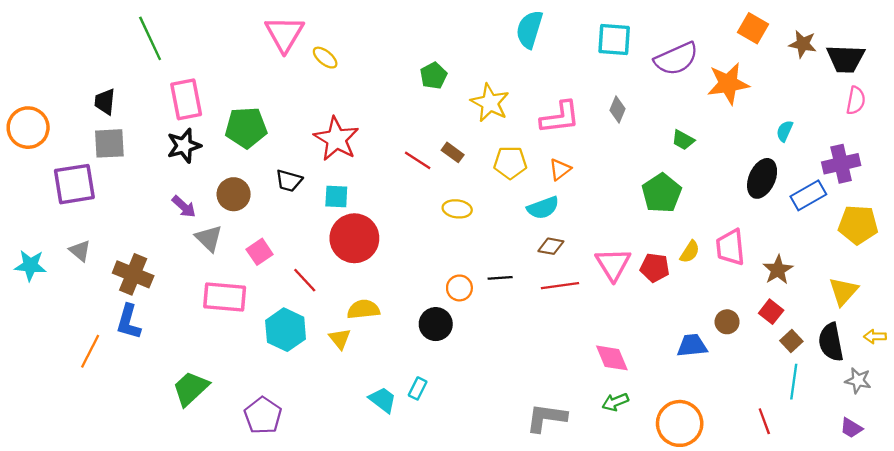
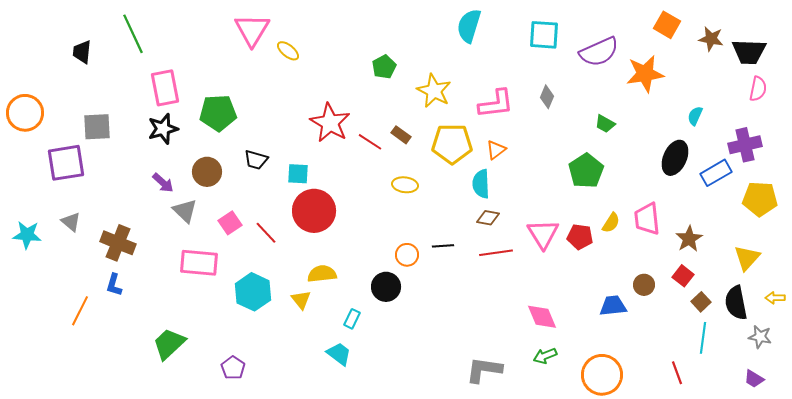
black trapezoid: (105, 102) -> (82, 52), moved
red star: (336, 139) -> (330, 123), moved
yellow pentagon: (510, 163) -> (452, 144), size x1.4
cyan semicircle: (543, 208) -> (481, 184), turned 108
red line: (305, 280) -> (266, 233), moved
blue L-shape: (129, 322) -> (114, 285), size x0.7
cyan rectangle: (418, 388) -> (352, 319), moved
purple pentagon: (263, 416) -> (233, 368), size x0.7

